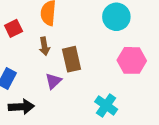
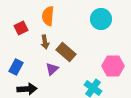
brown rectangle: (71, 59) -> (66, 52), turned -36
pink hexagon: (132, 60) -> (113, 66), moved

